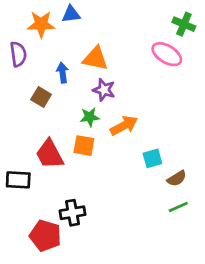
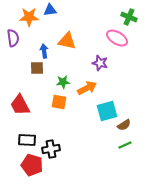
purple star: (104, 90) -> (100, 63), moved
brown square: (41, 97) -> (37, 68), moved, turned -32
red trapezoid: (50, 154) -> (20, 105), moved
cyan square: (152, 158) -> (107, 111), size x1.5
black rectangle: (18, 180) -> (27, 140), moved

